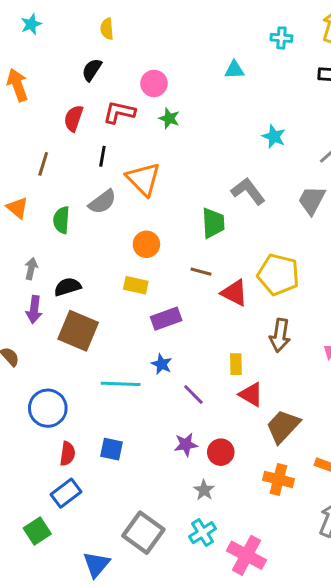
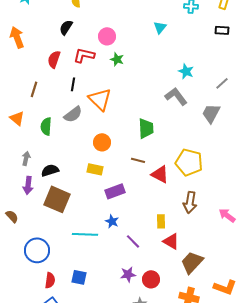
cyan triangle: (234, 70) -> (160, 27), turned -48
gray L-shape: (248, 191) -> (176, 96), moved

